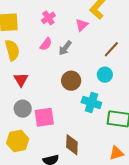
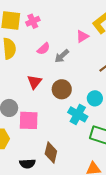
pink cross: (48, 18) -> (33, 21), moved
cyan circle: (105, 75) -> (95, 98), moved
red triangle: (21, 80) -> (34, 82), moved

